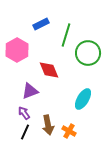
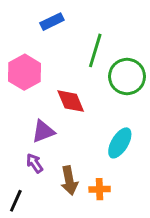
blue rectangle: (41, 24) -> (52, 22), moved
orange cross: (69, 131) -> (100, 189), turned -32
black line: (25, 132) -> (16, 201), moved

